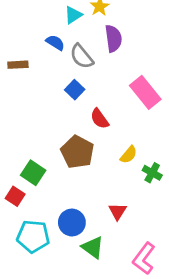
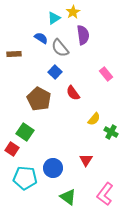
pink rectangle: (145, 92) -> (106, 74), size x0.6
brown pentagon: (77, 152) -> (39, 99), moved
green triangle: (93, 247) -> (68, 197), moved

